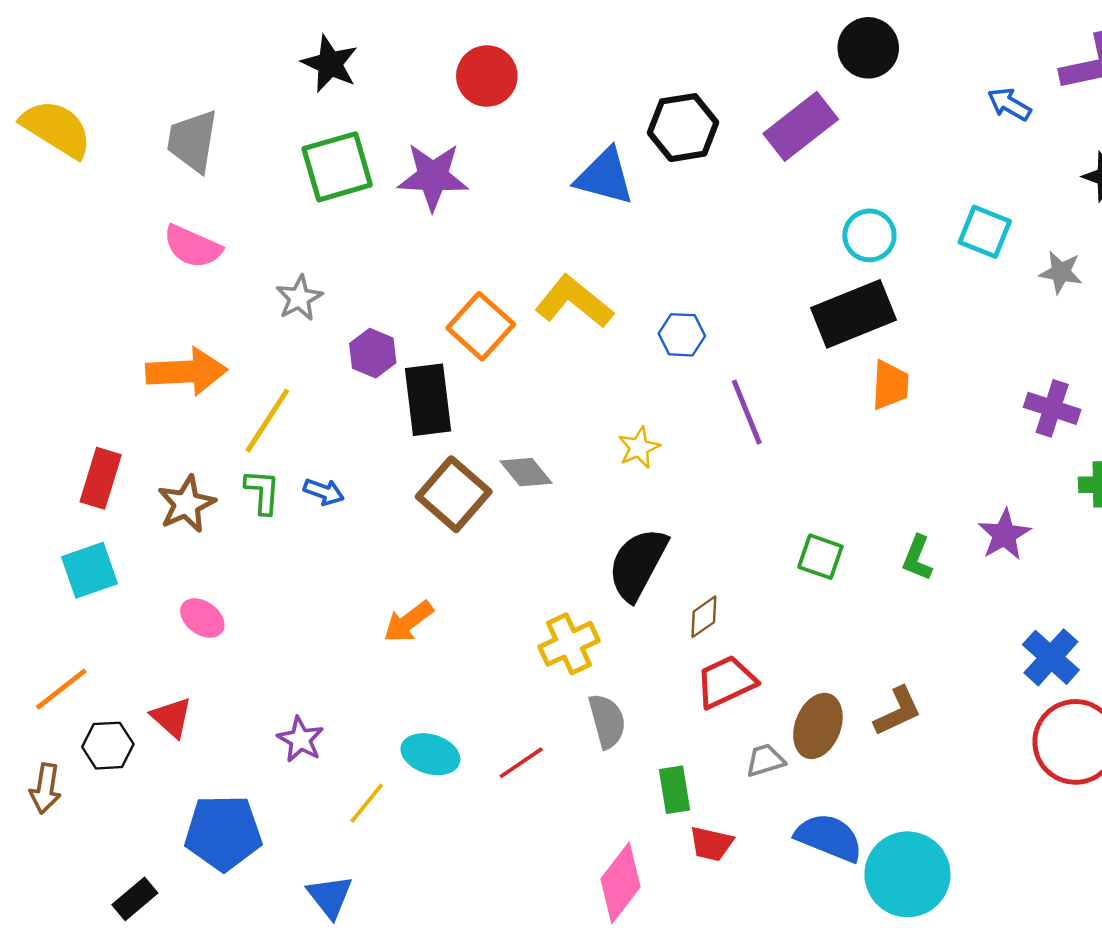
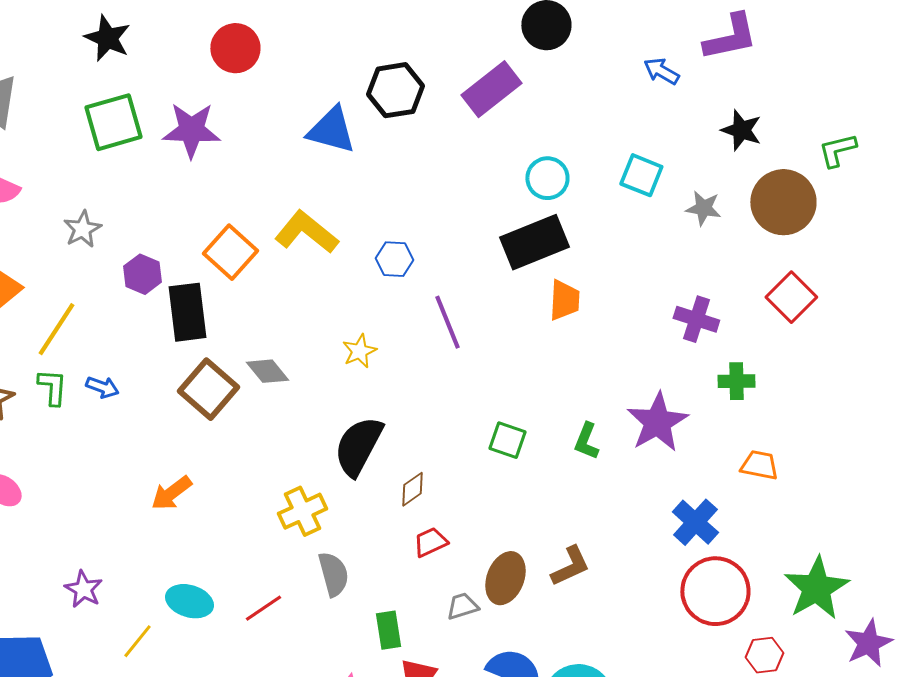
purple star: (1004, 535) -> (657, 422), size x1.4
red trapezoid: (726, 682) -> (430, 542), size x0.7

